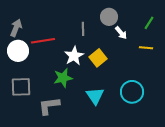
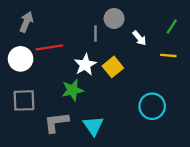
gray circle: (109, 17) -> (114, 18), moved
gray arrow: (16, 28) -> (26, 22), moved
cyan triangle: (95, 96) -> (93, 126), moved

